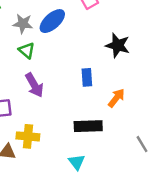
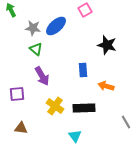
orange arrow: (116, 98) -> (106, 86), turned -112
yellow cross: (28, 136) -> (55, 106), moved, turned 30

